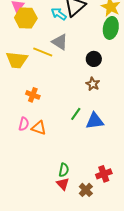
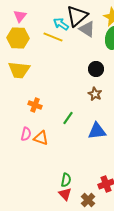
yellow hexagon: (26, 18) -> (18, 38), moved
gray triangle: (60, 42) -> (87, 29), moved
yellow line: (43, 52) -> (53, 37), moved
green line: (76, 114) -> (68, 118), moved

